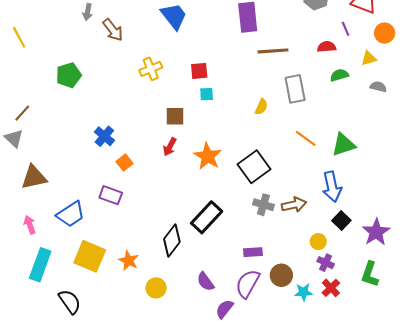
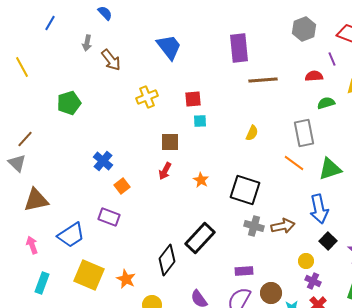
gray rectangle: (295, 89) -> (304, 133), moved
orange star: (208, 156) -> (201, 180), size x0.6
black square: (254, 167) -> (245, 190), turned -36
cyan rectangle: (40, 265) -> (42, 283), size x0.7

